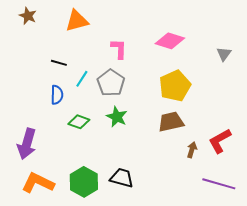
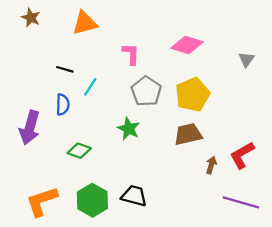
gray pentagon: (111, 83) -> (146, 91), moved
green diamond: (79, 122) -> (79, 151), moved
purple arrow: (27, 144) -> (30, 128), moved
orange L-shape: (38, 183) -> (42, 201), turned -44

